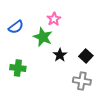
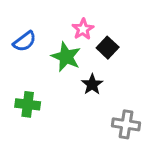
black square: (86, 56) -> (108, 48), moved

